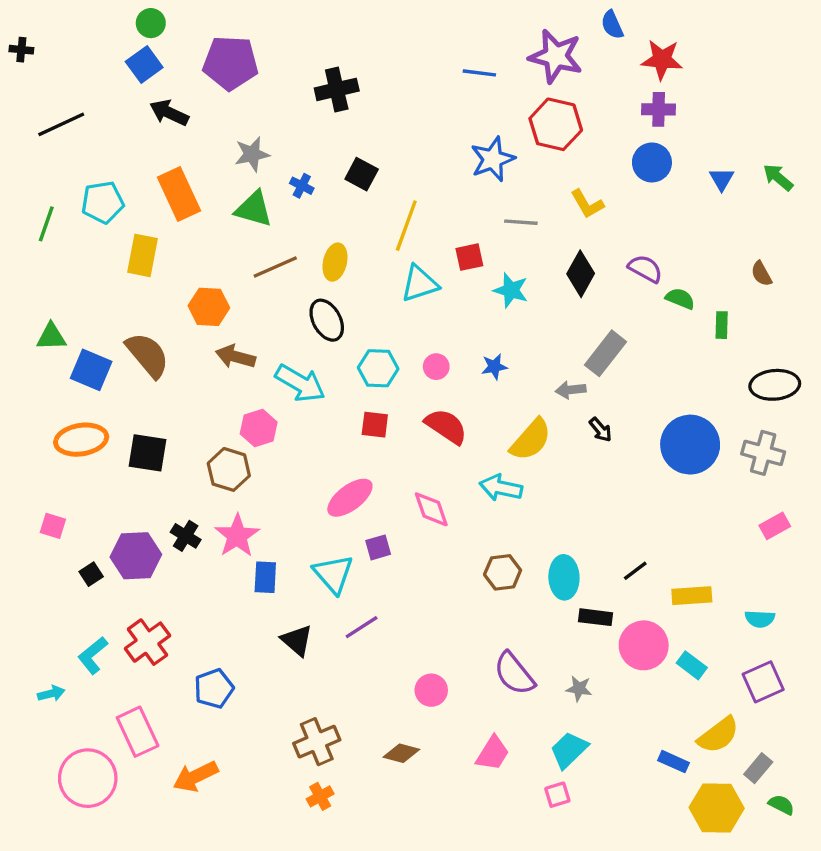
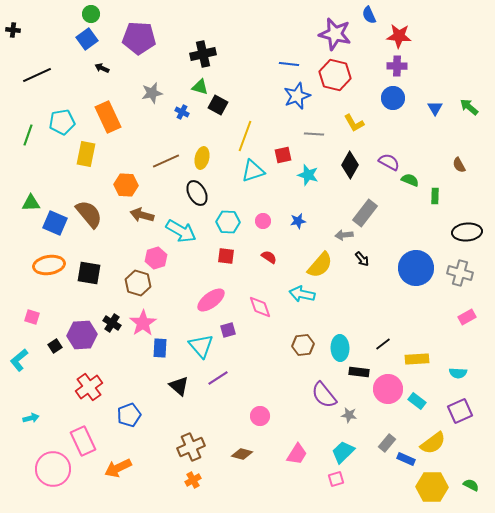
blue line: (479, 73) -> (289, 64), moved
black arrow: (169, 113) -> (102, 68), size x0.6
green triangle: (254, 209) -> (200, 87), moved, size x0.7
red semicircle: (446, 426) -> (269, 257), size x0.6
cyan L-shape: (93, 655) -> (19, 360), moved
purple semicircle: (514, 674) -> (324, 395), moved
gray rectangle: (758, 768) -> (387, 443), moved

